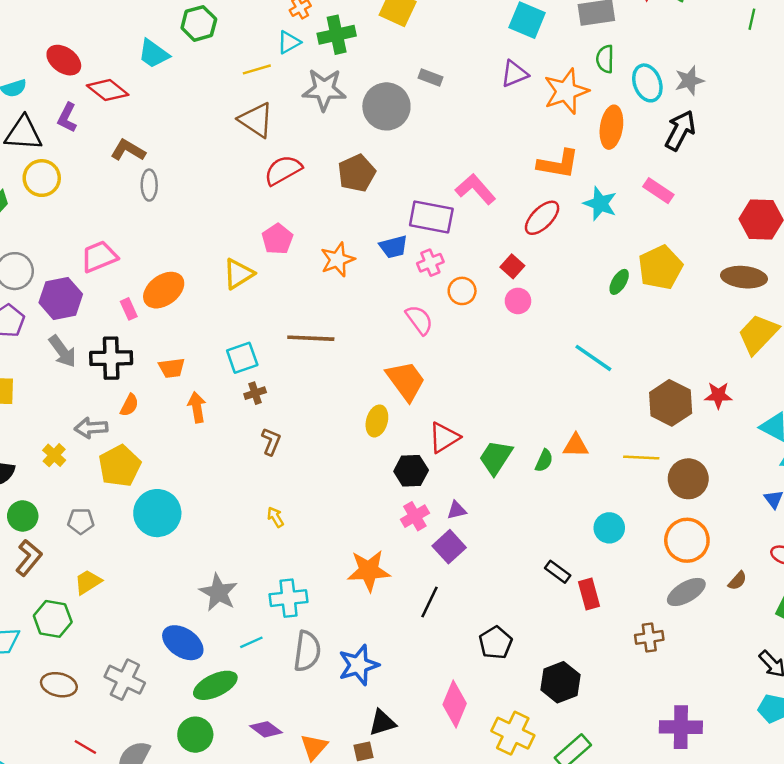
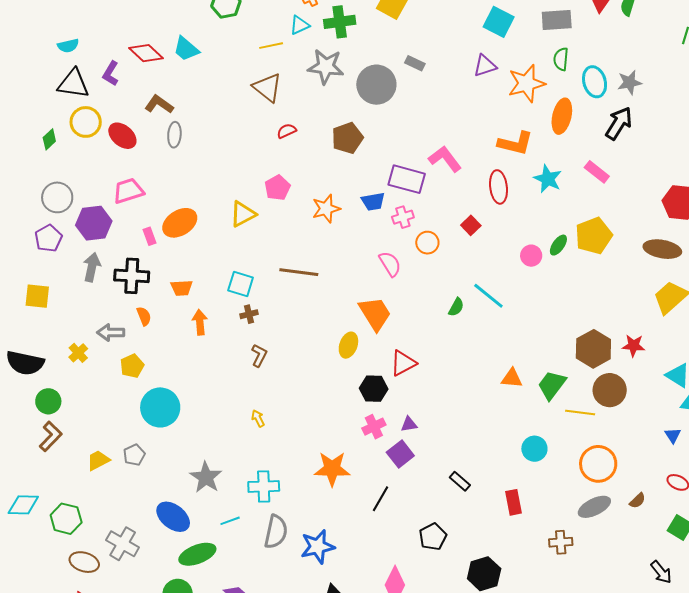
cyan trapezoid: (154, 54) -> (186, 49), moved
red ellipse: (64, 60) -> (122, 136), moved
red semicircle: (283, 170) -> (287, 131), size x0.6
red ellipse: (542, 218) -> (499, 187), turned -56
pink circle: (518, 301) -> (531, 256), moved
gray arrow: (63, 351) -> (92, 267), turned -136
cyan square: (242, 358) -> (241, 284), turned 32
cyan line: (593, 358) -> (488, 296), moved
orange semicircle: (129, 405) -> (144, 316), turned -54
green trapezoid: (496, 457) -> (552, 385), moved
yellow line: (641, 457) -> (580, 413), moved
green semicircle: (544, 461) -> (456, 307), moved
yellow pentagon: (120, 466) -> (132, 366), size x0.7
brown circle: (688, 479) -> (610, 390), moved
gray pentagon: (81, 521) -> (134, 455), moved, turned -30
black rectangle: (558, 572) -> (460, 481), moved
green hexagon: (53, 619) -> (66, 519), moved
brown ellipse: (59, 685) -> (84, 562), moved

